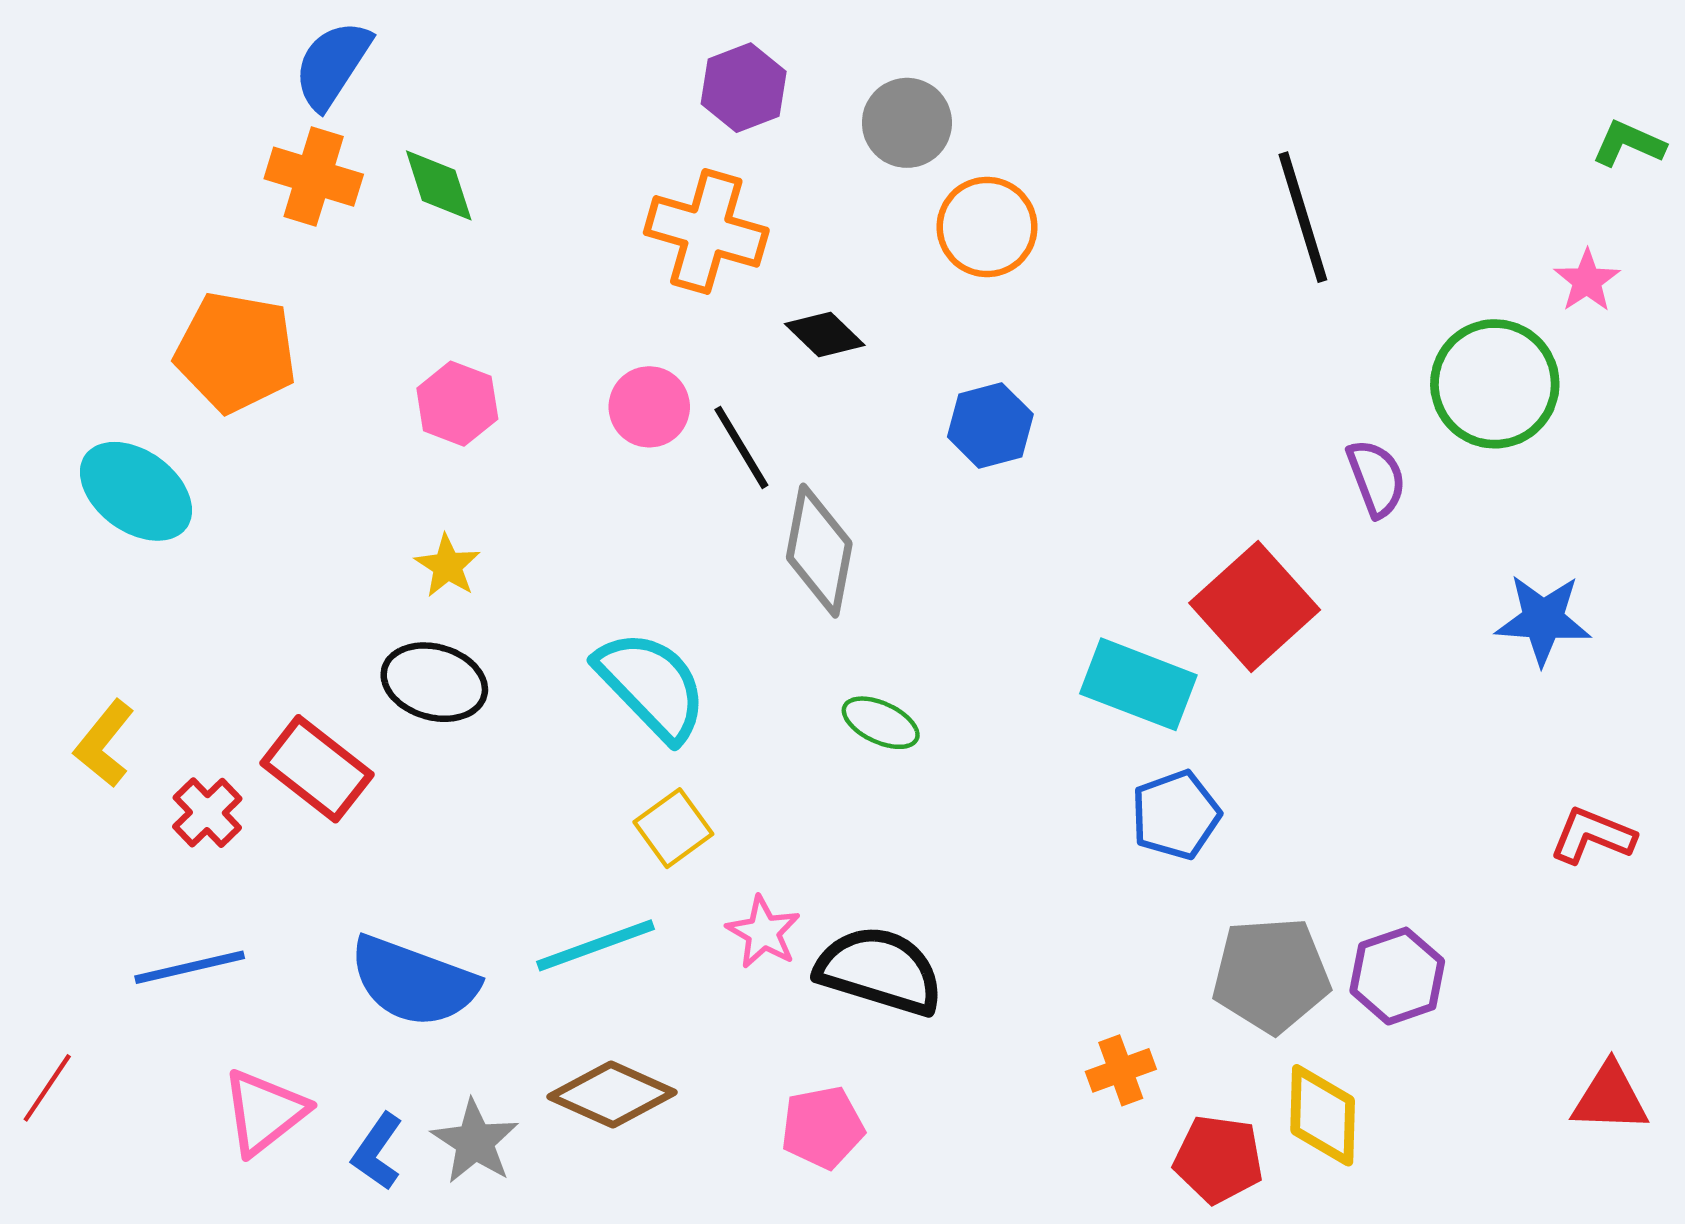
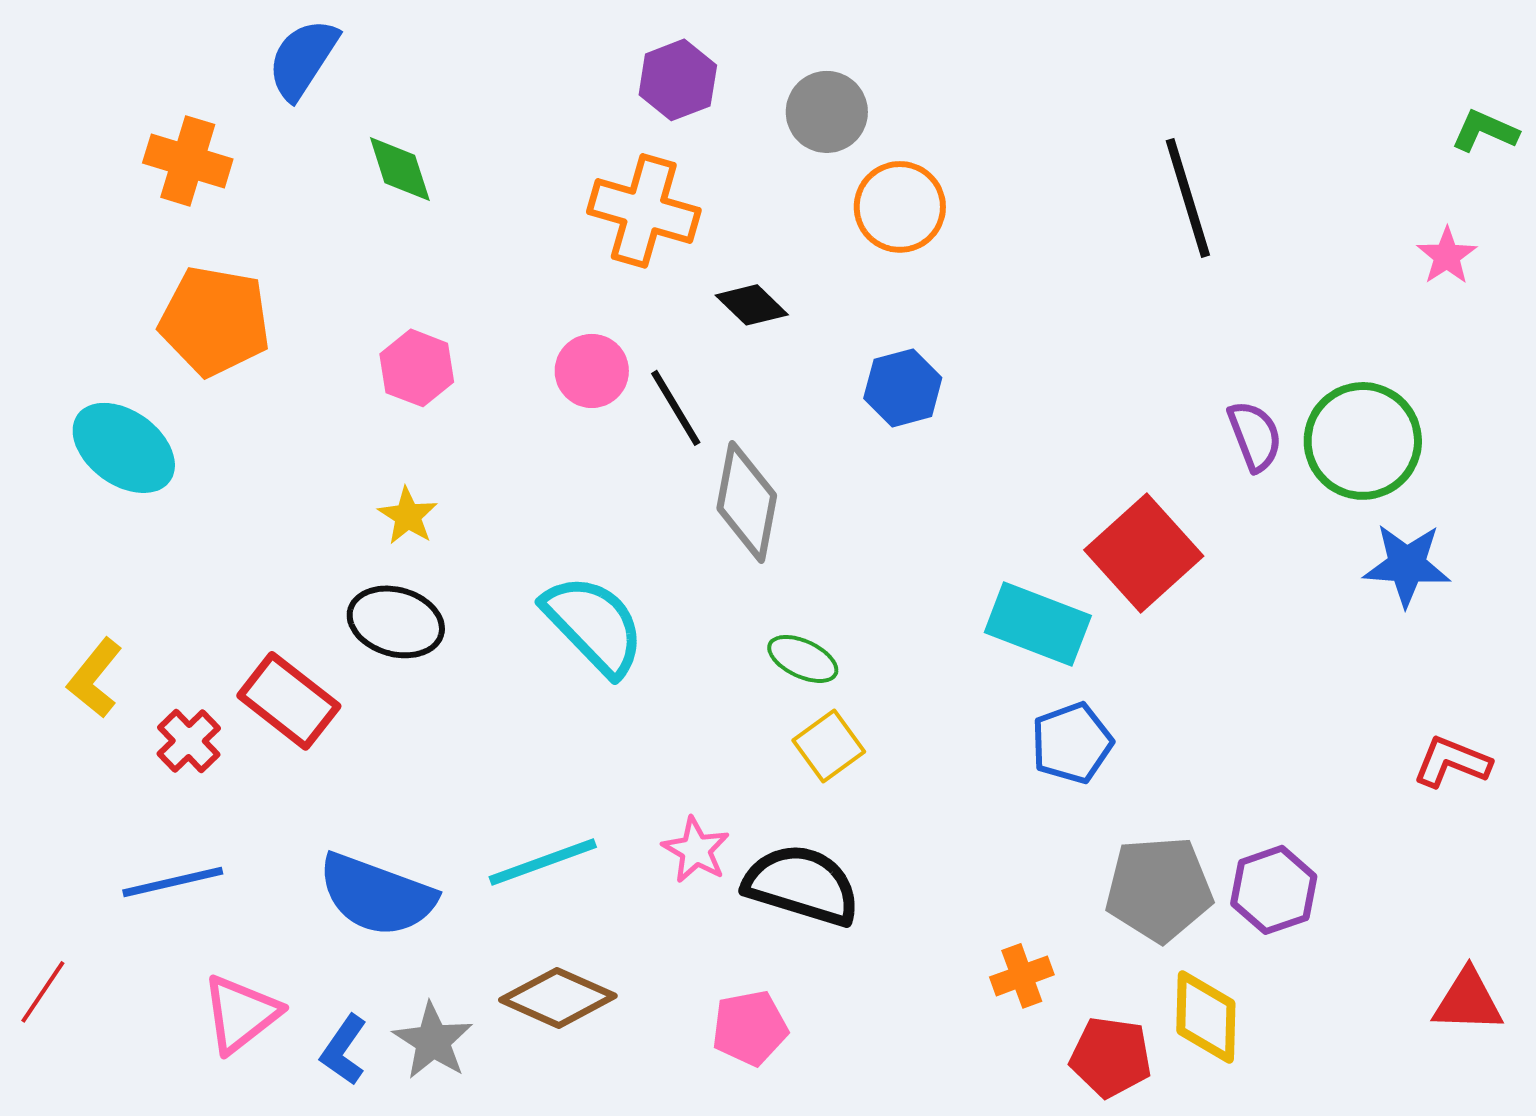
orange cross: (314, 177) -> (188, 161), moved
green circle: (1495, 384) -> (1363, 441), moved
yellow square: (673, 828) -> (829, 746), moved

